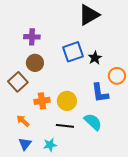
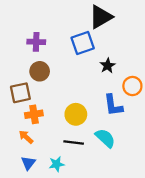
blue square: (73, 52) -> (83, 43), moved
brown square: (18, 82) -> (20, 93), turned 30
orange cross: (42, 101) -> (34, 114), moved

